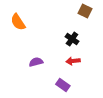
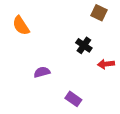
red arrow: (73, 61) -> (106, 64), moved

